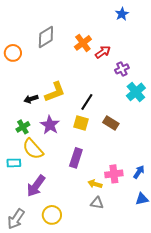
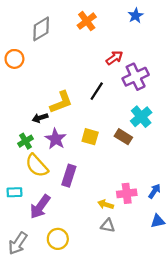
gray diamond: (46, 37) -> (41, 29), moved
orange cross: (83, 43) -> (87, 21), moved
purple cross: (122, 69) -> (136, 77), size x1.6
cyan cross: (136, 92) -> (141, 117), moved
black arrow: (31, 99) -> (40, 118), moved
black line: (87, 102) -> (97, 91), moved
purple rectangle: (76, 158) -> (69, 176), moved
cyan rectangle: (14, 163) -> (14, 192), moved

